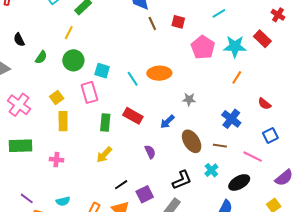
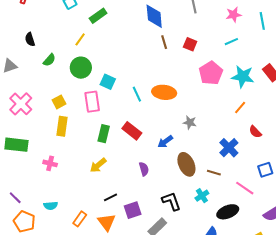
red semicircle: (264, 104) -> (255, 132), moved
black L-shape: (182, 180) -> (171, 201), turned -95

